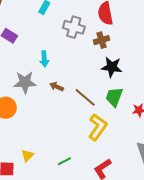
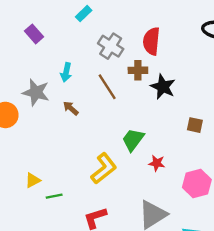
black star: (112, 67) -> (163, 87), moved
brown line: (85, 97) -> (107, 87), moved
yellow triangle: (27, 155) -> (33, 180), moved

